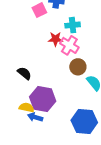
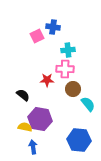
red star: (55, 39) -> (47, 80), moved
pink cross: (69, 45) -> (65, 69), turned -30
blue arrow: (35, 117) -> (33, 147), moved, turned 64

